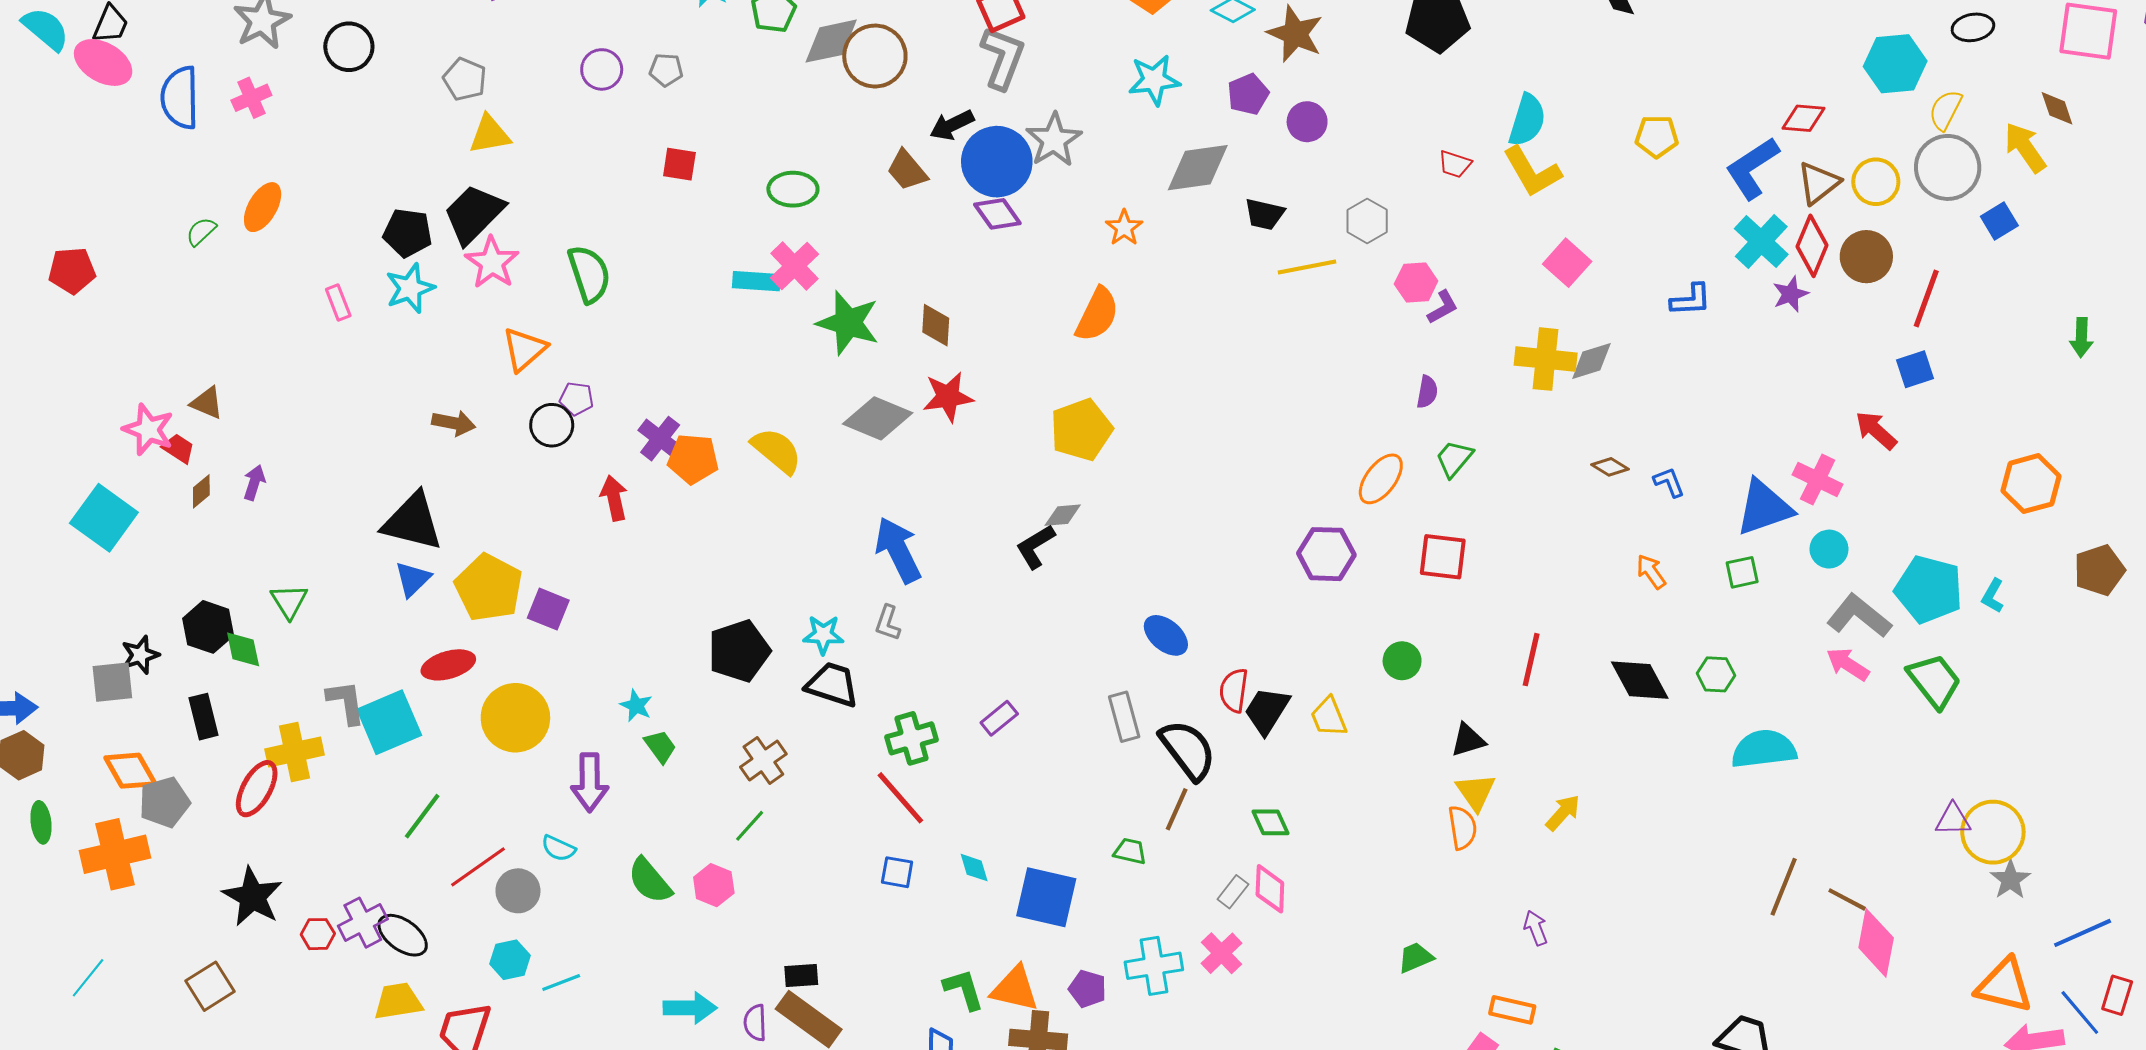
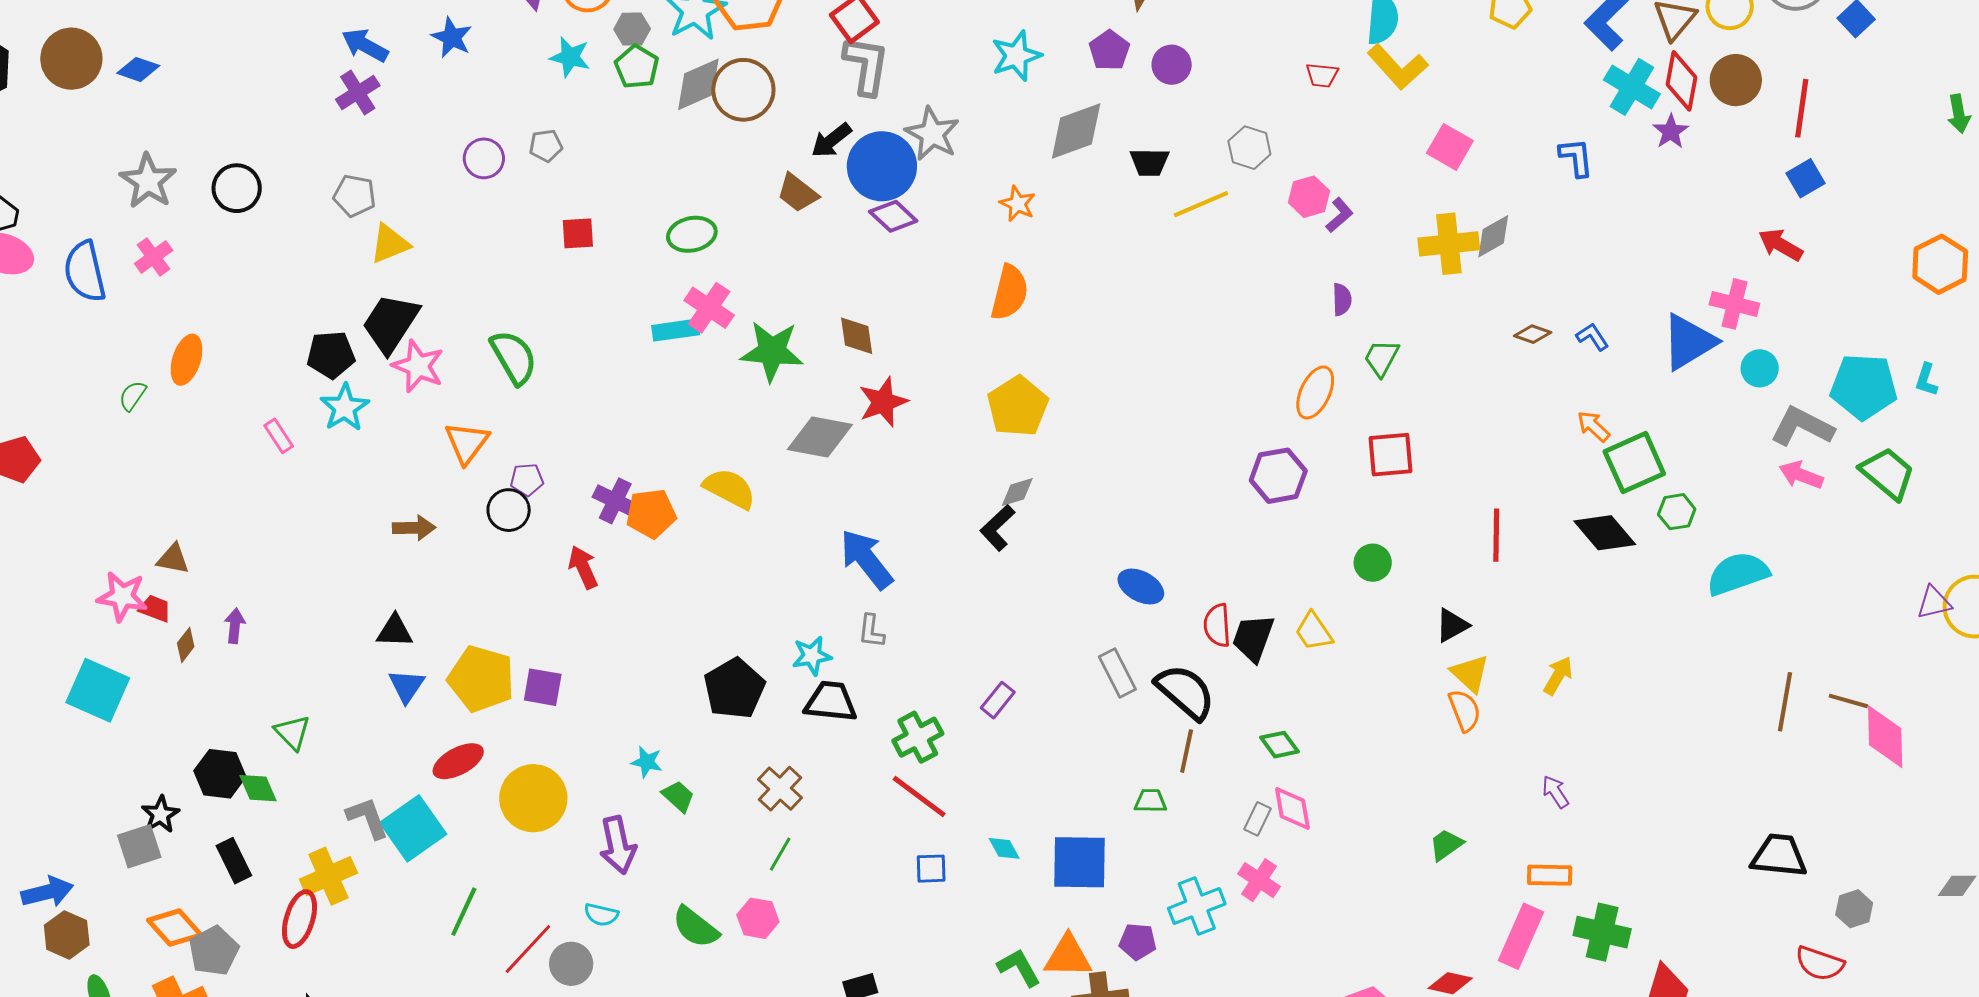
blue L-shape: (1691, 300) -> (1576, 157), turned -81
black triangle: (413, 522) -> (395, 631), size x0.6
green square: (1742, 572) -> (1634, 463), moved, size x1.8

